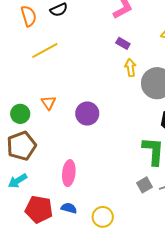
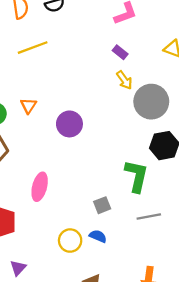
yellow arrow: (130, 68) -> (124, 80), turned 144
gray square: (145, 185) -> (102, 205), moved
blue semicircle: (69, 208) -> (98, 236), moved

